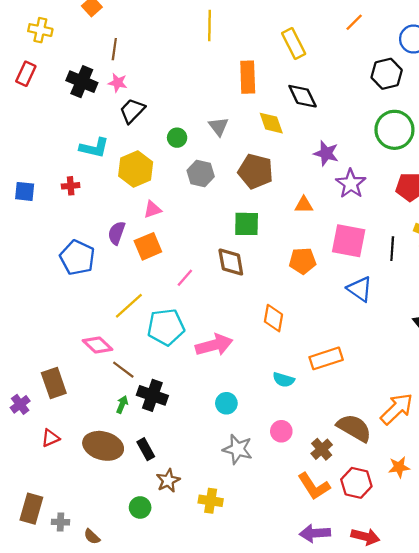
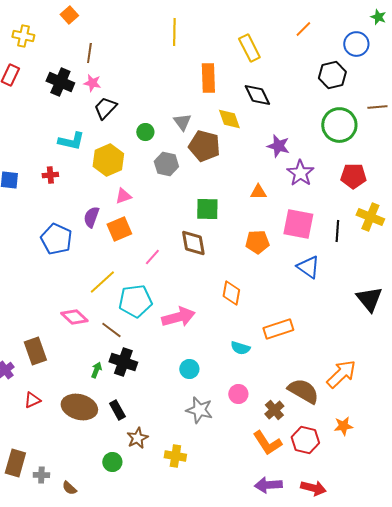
brown pentagon: (256, 171) -> (204, 146), moved
brown line: (123, 370) -> (111, 330), moved

